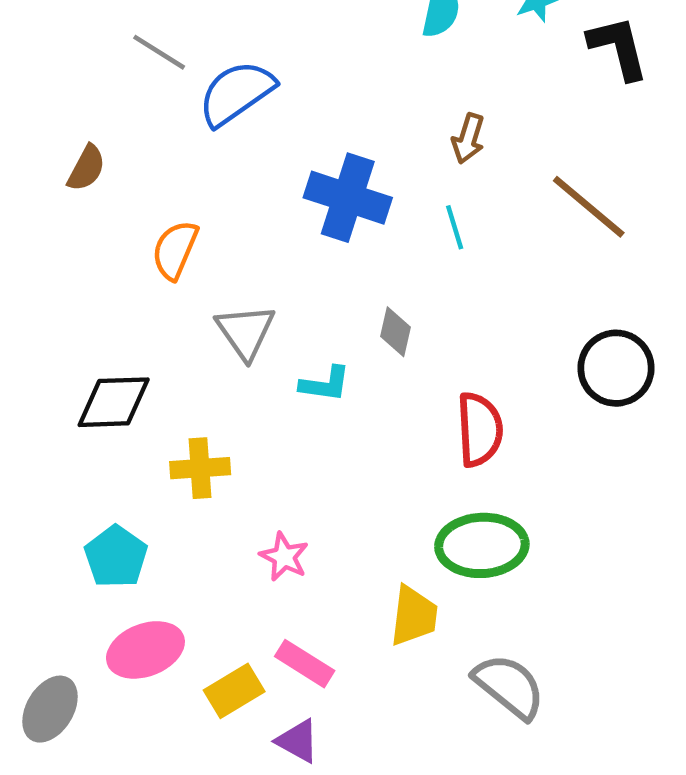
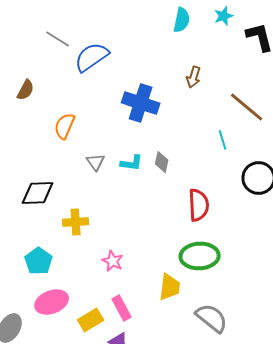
cyan line: (455, 227) -> (223, 140), moved
gray triangle: (245, 332) -> (96, 162), size x0.7
cyan L-shape: (325, 384) -> (132, 163), moved
pink rectangle: (305, 664) -> (122, 308), turned 30

